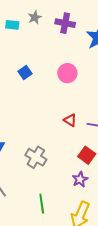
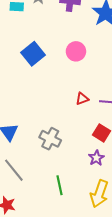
blue square: (25, 72) -> (33, 54), size x1.6
red triangle: (70, 120) -> (82, 99), turned -48

